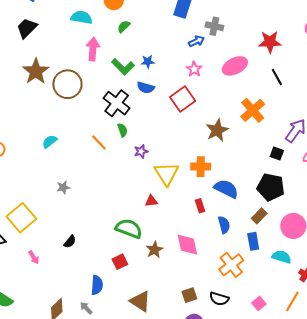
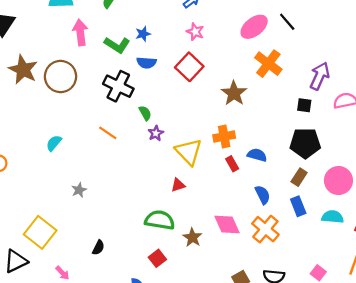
pink ellipse: (235, 66) -> (254, 27), moved
green semicircle: (122, 130) -> (145, 113), moved
blue semicircle: (226, 189) -> (257, 155), size x0.7
red rectangle: (200, 206) -> (232, 164), moved
orange cross: (231, 265) -> (265, 229), moved

